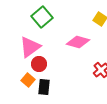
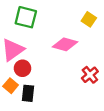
green square: (42, 17) -> (26, 17), turned -35

